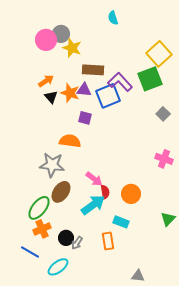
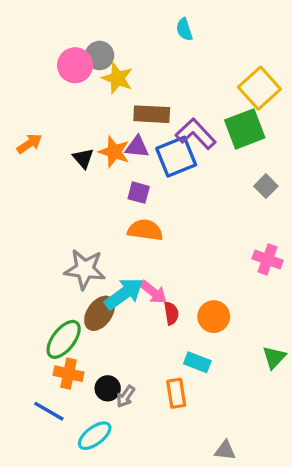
orange arrow: (46, 81) -> (29, 144), moved
orange semicircle: (70, 141) -> (145, 230), moved
cyan arrow: (93, 205) -> (124, 294), moved
orange cross: (42, 229) -> (68, 374), turned 36

